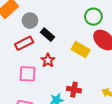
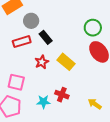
yellow rectangle: (81, 50) -> (66, 62), moved
pink square: (28, 74) -> (16, 82), moved

